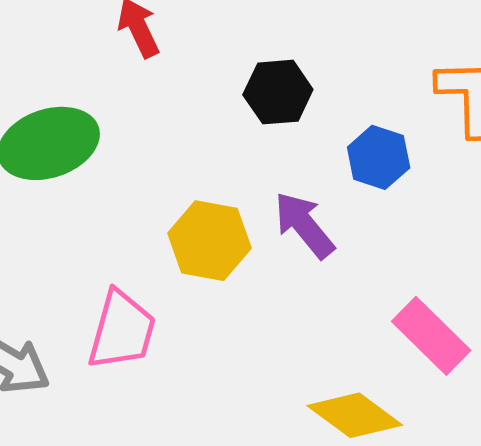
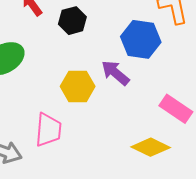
black hexagon: (278, 92) -> (72, 21), moved
blue hexagon: (379, 157) -> (141, 39), size x1.5

